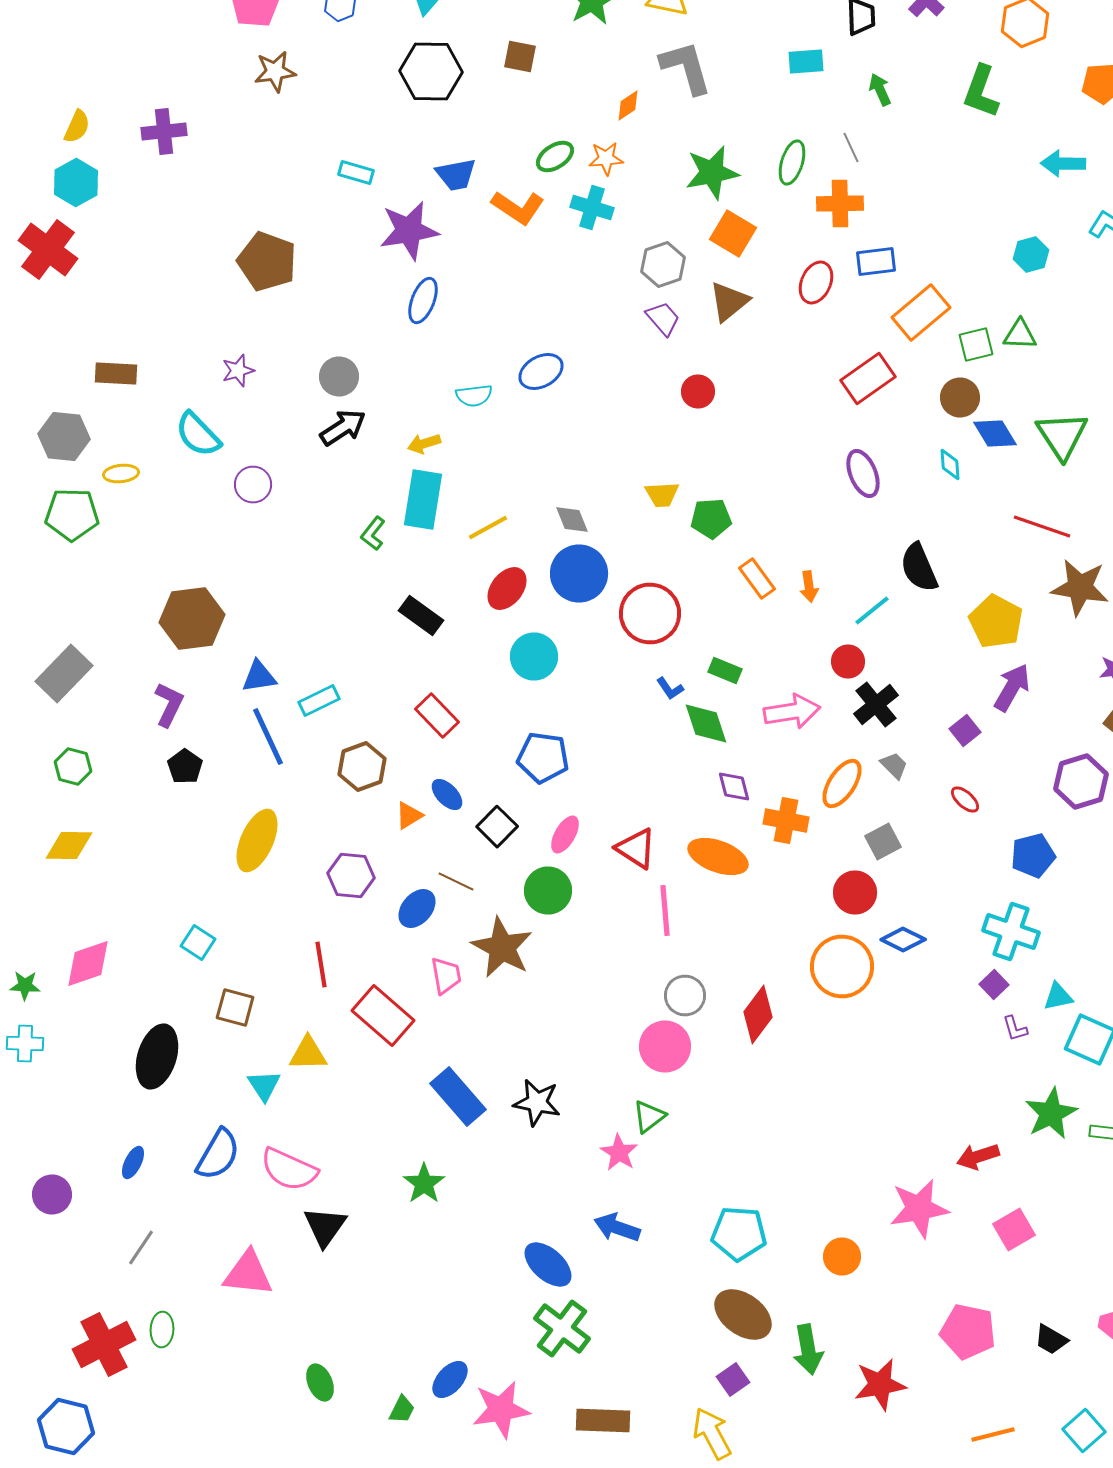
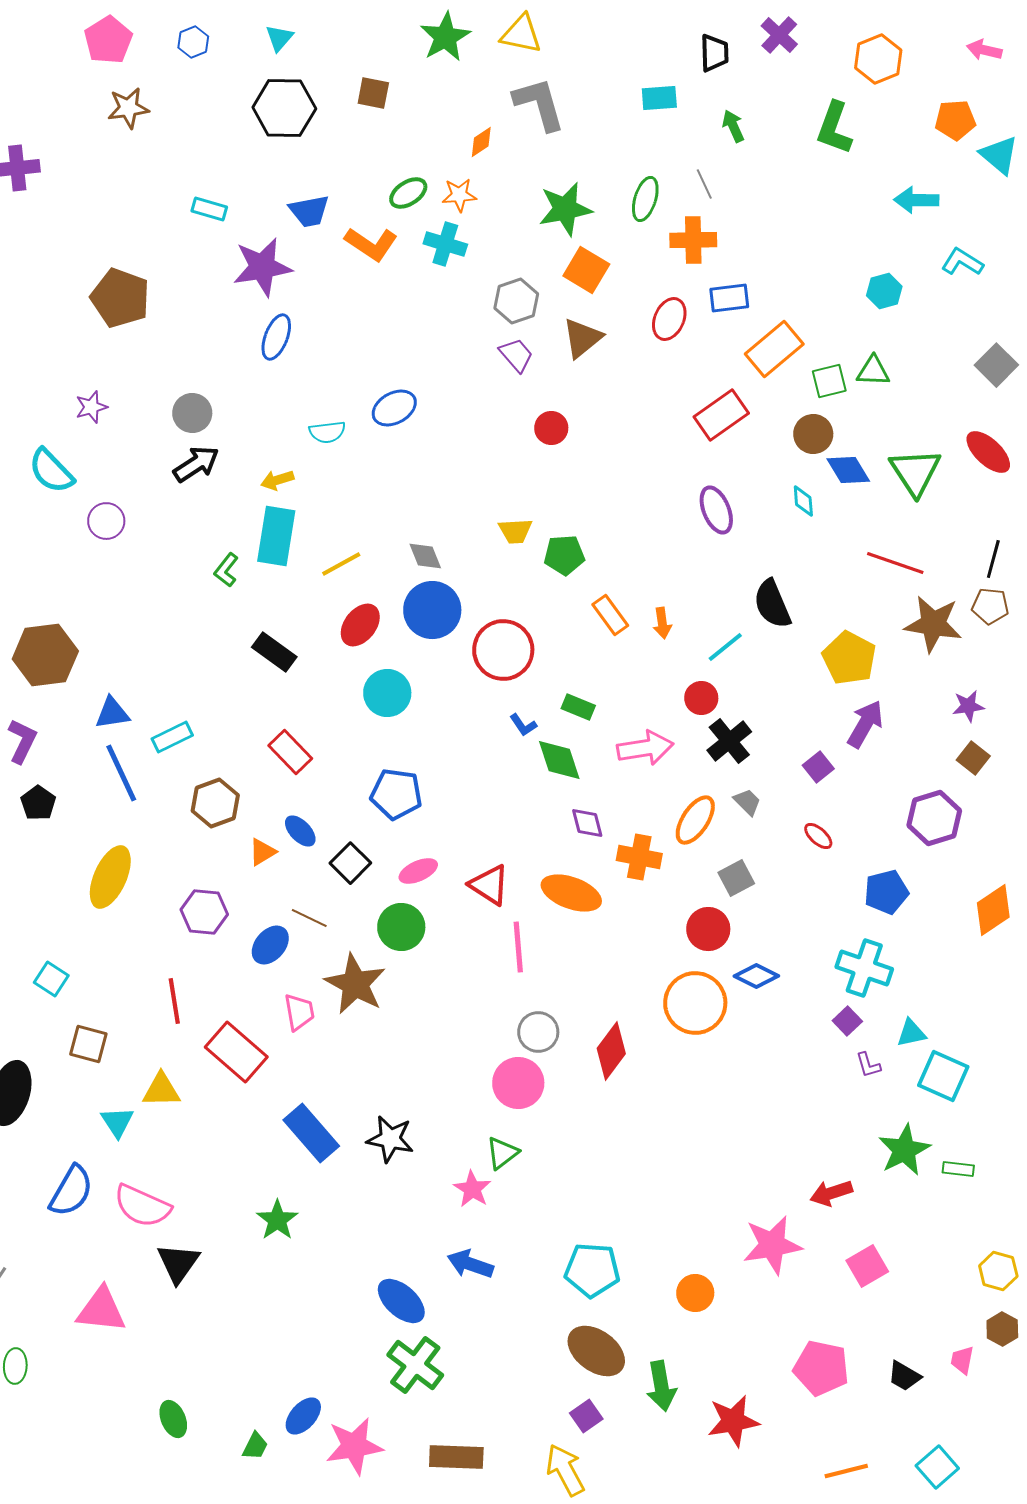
pink ellipse: (565, 834) -> (418, 871), turned 36

